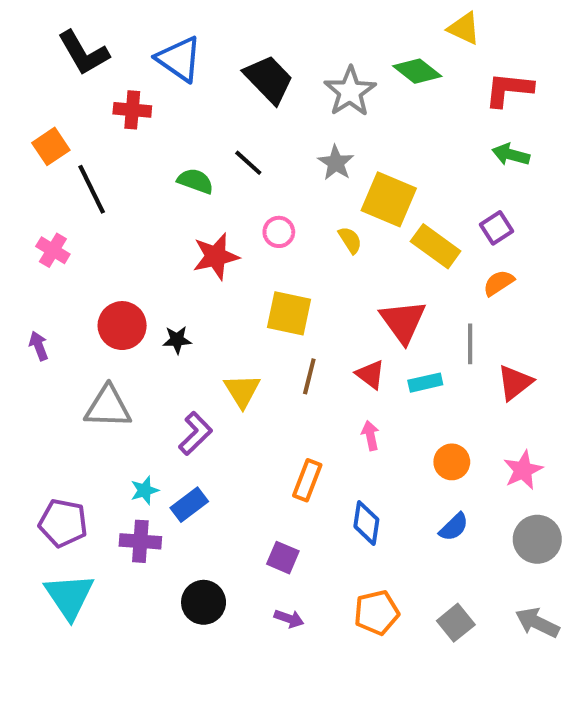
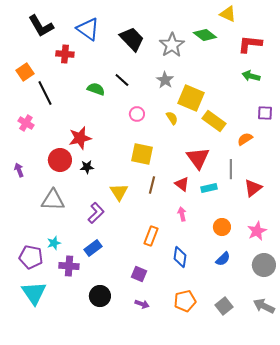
purple square: (497, 228) -> (265, 113), moved, turned 35
red star: (216, 256) -> (80, 138), moved
cyan star: (144, 490) -> (54, 243), moved

